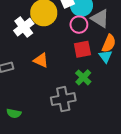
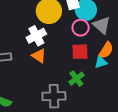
white cross: (24, 27) -> (36, 36), moved
cyan triangle: (105, 56) -> (101, 62), turned 40

